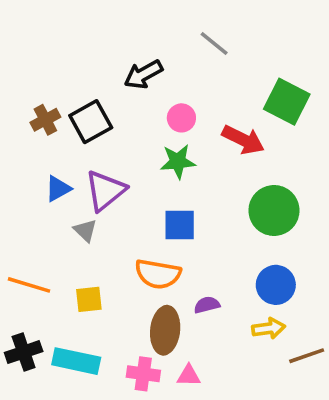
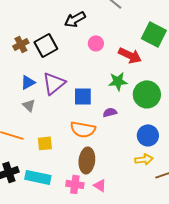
green star: (178, 161) -> (118, 81), moved
blue square: (180, 225) -> (83, 96), moved
gray triangle: (85, 230) -> (29, 105), moved
purple semicircle: (207, 305) -> (110, 112), moved
pink triangle: (189, 376) -> (100, 185), turned 32

